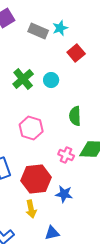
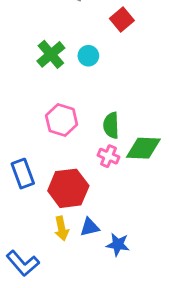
green semicircle: (75, 116) -> (111, 125), moved
blue star: (64, 194) -> (118, 245), moved
blue triangle: (52, 233) -> (90, 227), moved

